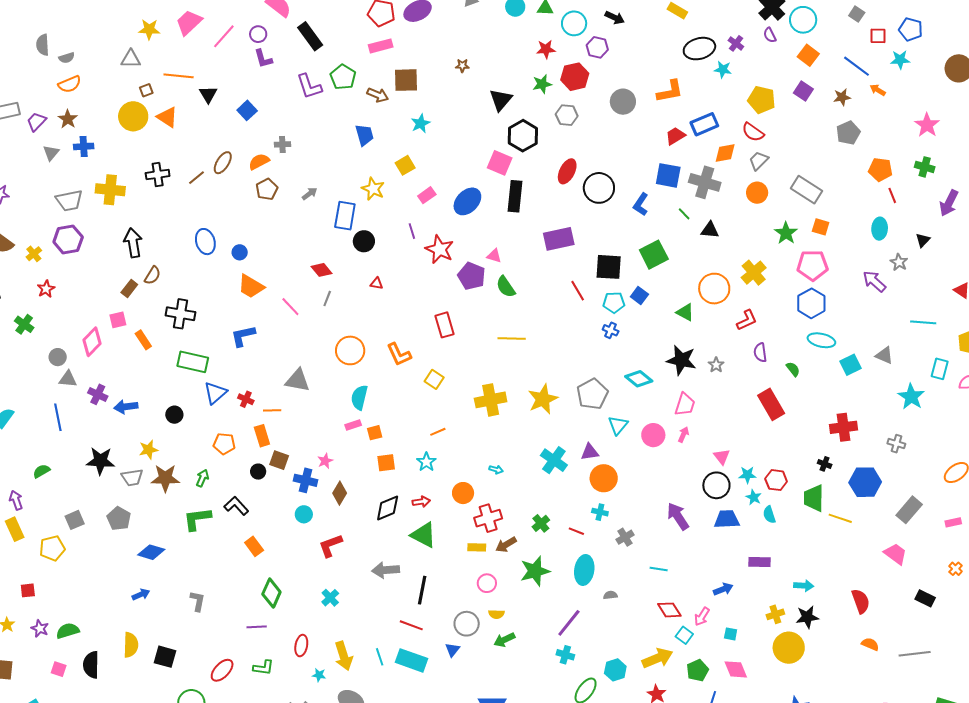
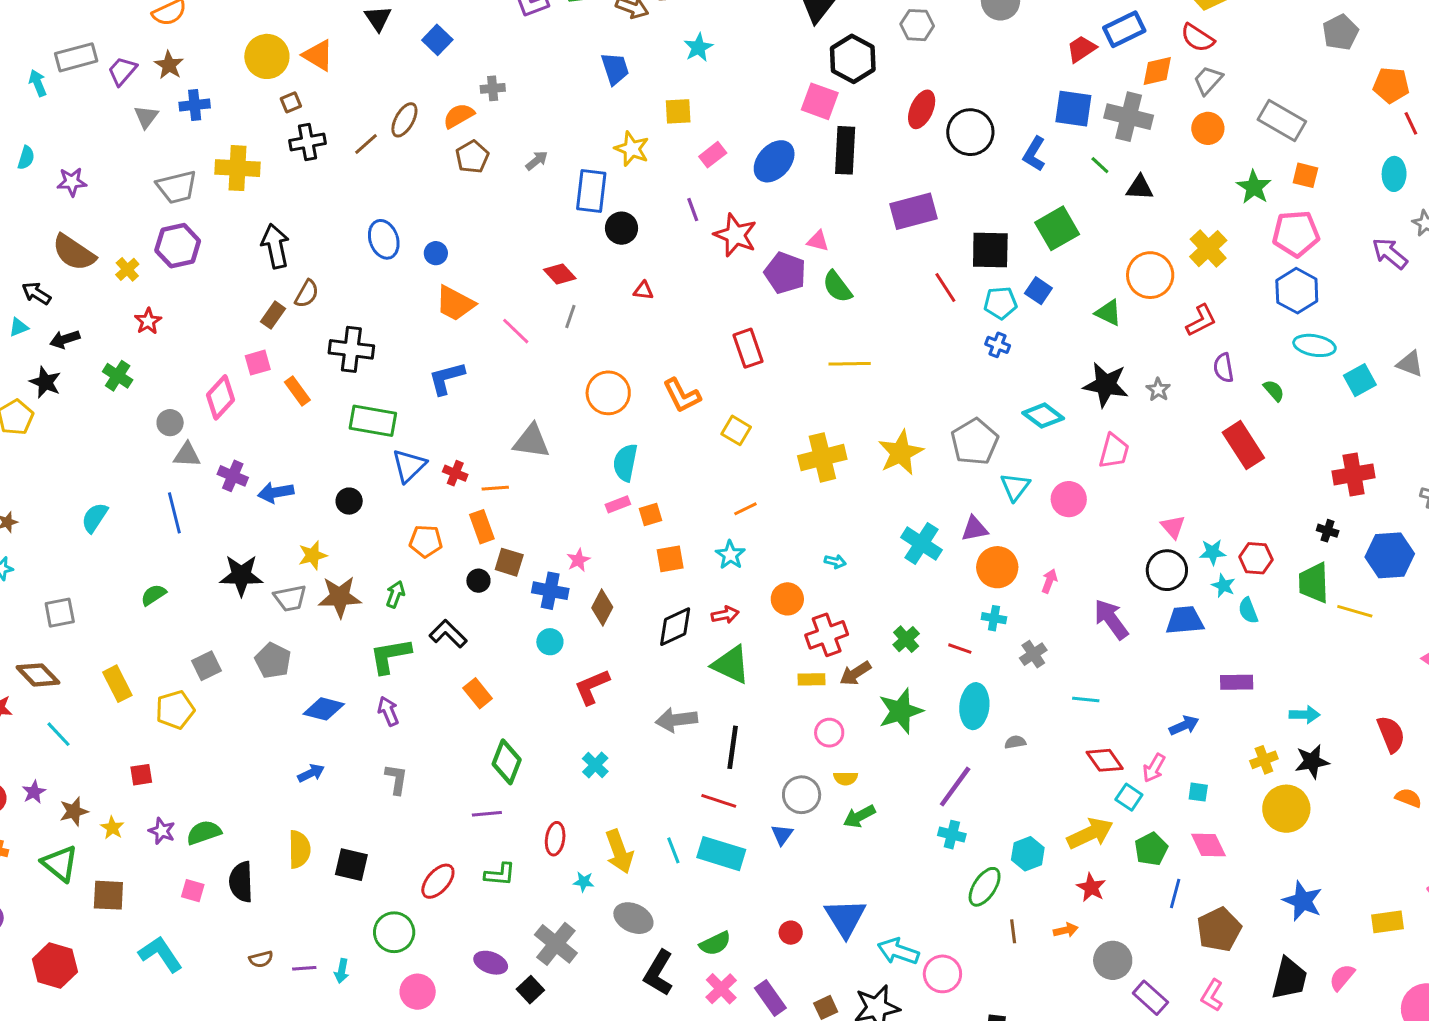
brown square: (146, 90) -> (291, 102), moved
yellow square: (405, 165) -> (678, 111), turned 30
pink arrow: (683, 435) -> (1049, 581), moved
purple arrow: (16, 500) -> (388, 711), moved

